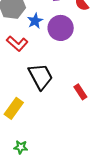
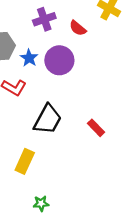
black trapezoid: (41, 76) -> (48, 119), turned 68

